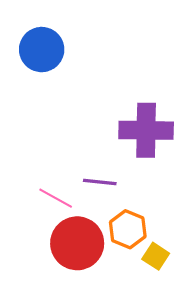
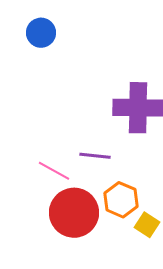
blue circle: (42, 50) -> (41, 33), size x0.7

